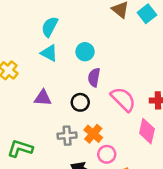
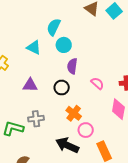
cyan semicircle: (50, 27) -> (54, 27), moved
pink semicircle: (123, 99) -> (97, 83), size x0.6
gray cross: (67, 136) -> (36, 119), moved

